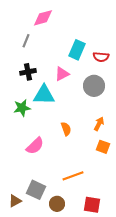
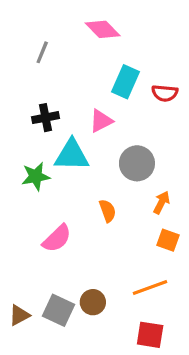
pink diamond: (43, 18) -> (103, 29), moved, turned 60
gray line: (26, 41) -> (42, 52), moved
gray circle: (94, 86) -> (137, 163), moved
orange line: (73, 176) -> (150, 287), moved
brown triangle: (15, 201) -> (19, 315), moved
brown circle: (57, 204) -> (93, 302), moved

